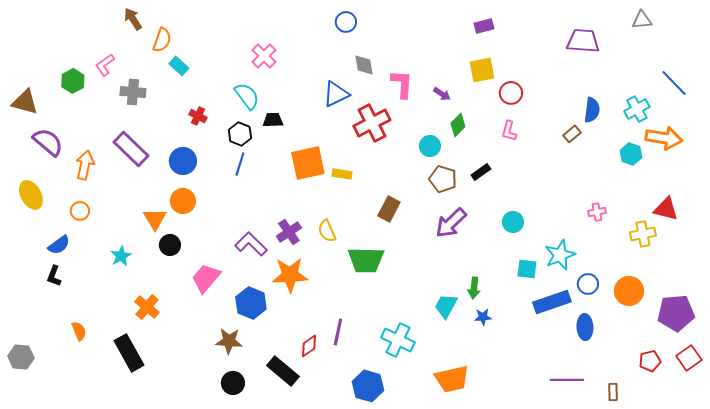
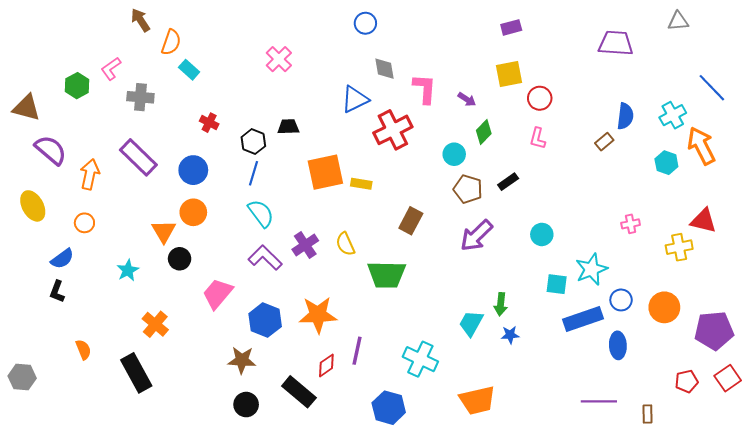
cyan semicircle: (247, 96) -> (261, 213), moved
orange arrow: (664, 138) -> (701, 146), turned -126
orange star: (290, 275) -> (318, 315), moved

